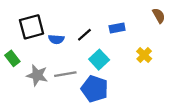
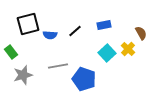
brown semicircle: (159, 16) -> (141, 33), moved
cyan square: (99, 60) -> (107, 53), moved
gray star: (37, 75) -> (23, 75), moved, turned -30

